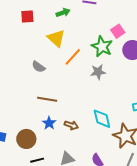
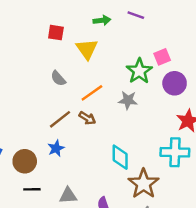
red square: (27, 17) -> (56, 33), moved
orange line: (73, 57) -> (92, 93), moved
brown line: (47, 99) -> (60, 119), turned -60
brown arrow: (71, 125) -> (87, 118), moved

